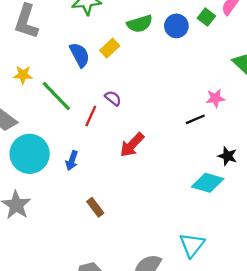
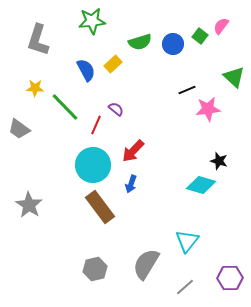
pink star: (215, 98) -> (208, 109), size x1.4
black line: (195, 119) -> (187, 90), moved
cyan circle: (30, 154) -> (93, 165), moved
blue arrow: (72, 160) -> (131, 184), moved
brown rectangle: (95, 207) -> (100, 207), size x1.8

